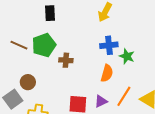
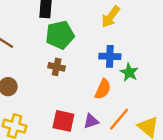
green pentagon: (44, 45) -> (60, 35), moved

